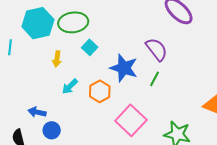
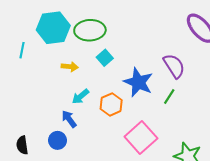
yellow arrow: (57, 59) -> (70, 67), turned -98
blue arrow: (37, 112) -> (69, 119), moved, turned 36

